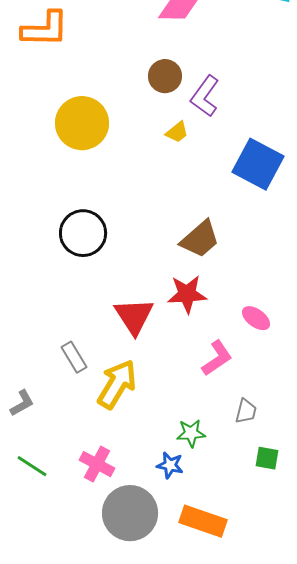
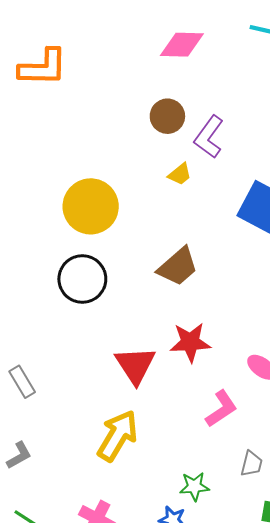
yellow circle: (82, 123) -> (91, 206), moved
brown trapezoid: (200, 239) -> (178, 267), moved
gray rectangle: (74, 357) -> (22, 382), moved

